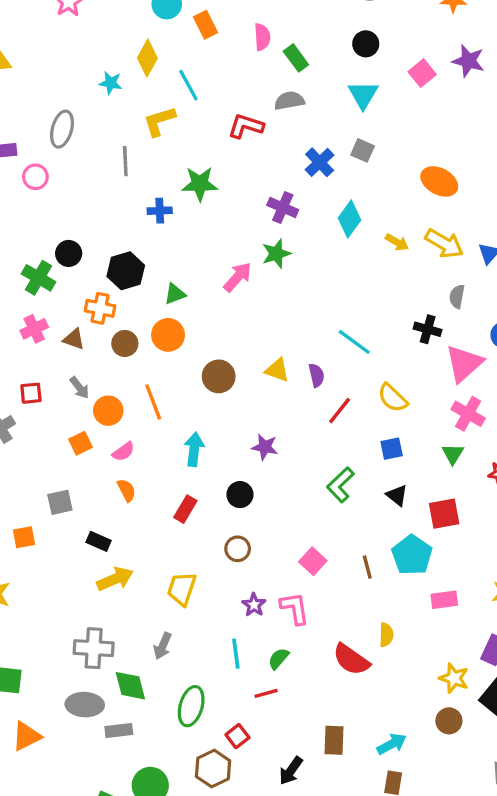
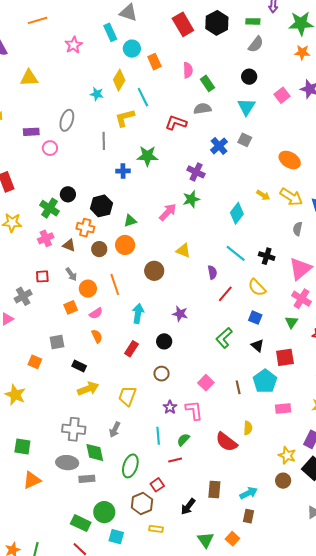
cyan diamond: (349, 219) -> (237, 213), moved
black cross: (428, 329) -> (267, 256), moved
yellow triangle: (277, 370) -> (183, 251), moved
blue square: (392, 449) -> (255, 318), turned 32
orange square: (24, 537) -> (35, 362), turned 32

